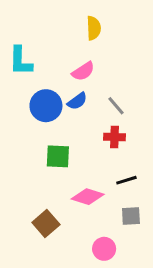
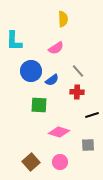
blue semicircle: (77, 101) -> (52, 80), moved
black line: (126, 180) -> (92, 115), moved
brown square: (46, 223) -> (31, 162), moved
pink circle: (104, 249) -> (60, 162), moved

